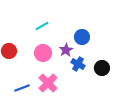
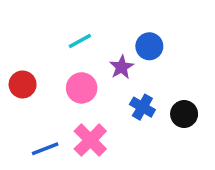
blue circle: (82, 37) -> (149, 46), moved
purple star: (66, 50) -> (122, 67), moved

